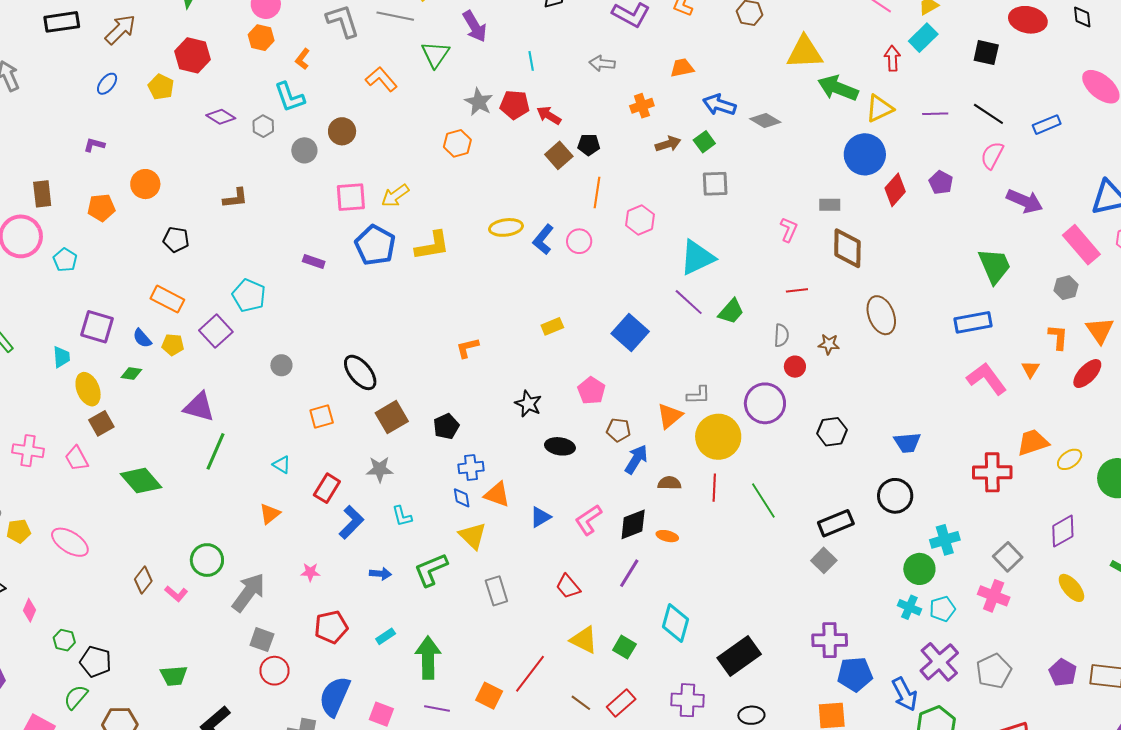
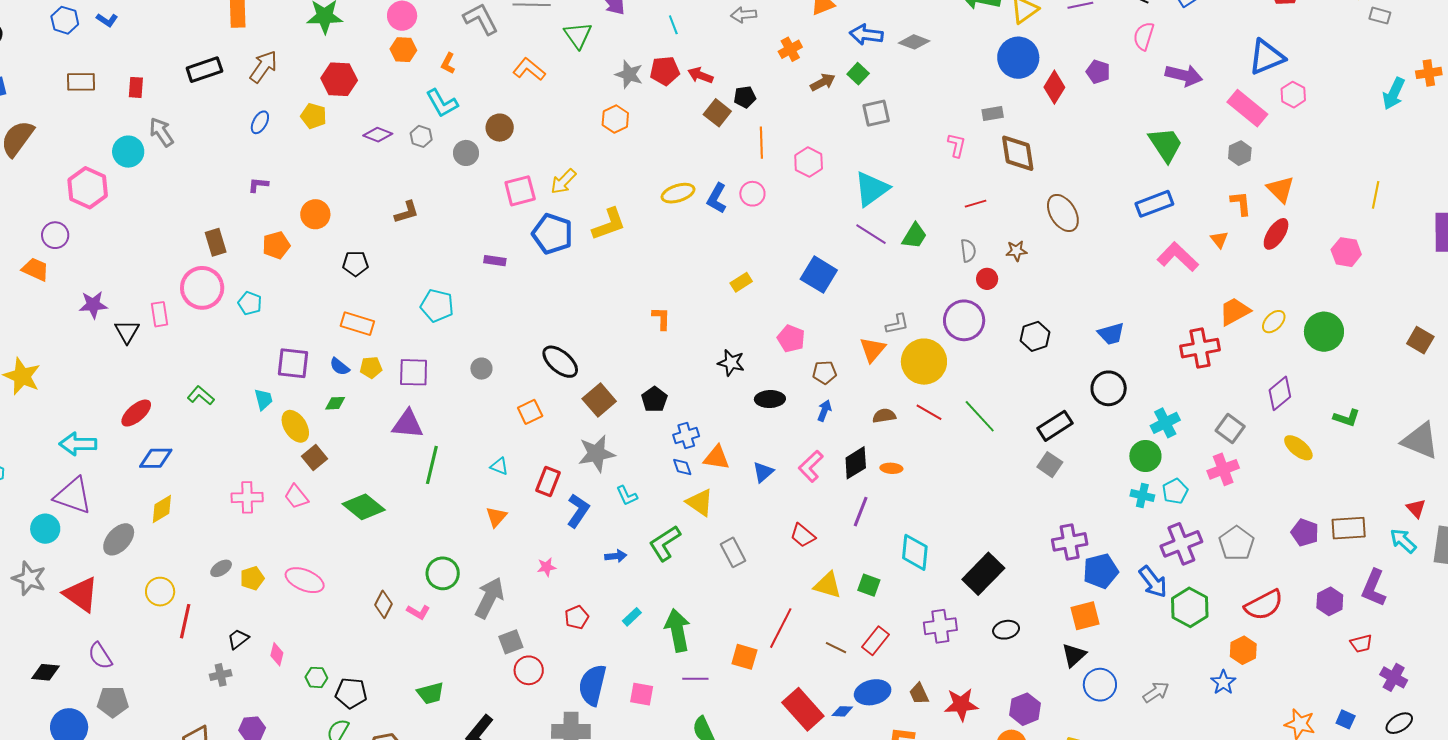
purple square: (216, 331) -> (414, 372), moved, turned -36
orange L-shape: (467, 348) -> (661, 318), turned 115
blue arrow: (636, 459) -> (824, 411), moved, size x0.7
gray star: (380, 469) -> (596, 454), size x1.4
red line: (714, 488) -> (929, 412), turned -52
pink cross: (994, 596) -> (1223, 469), turned -32
red pentagon: (331, 627) -> (577, 617), size x0.7
gray square: (262, 640) -> (511, 642), turned -30
purple cross: (939, 662) -> (1181, 544), turned 30

